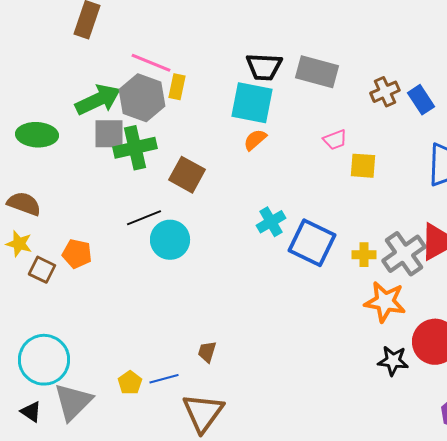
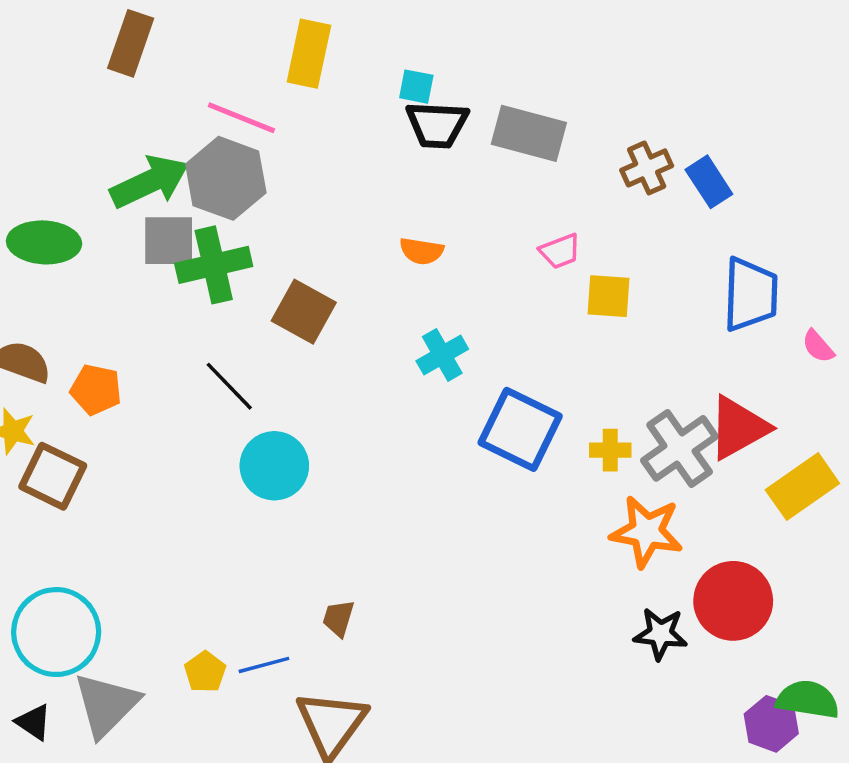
yellow rectangle: (177, 87) -> (309, 54), moved, size x1.5
cyan square: (252, 103) -> (416, 87), moved, size x0.5
orange semicircle: (255, 140) -> (422, 251), turned -130
black line: (144, 218) -> (229, 386), turned 68
cyan cross: (271, 222) -> (442, 355), moved
cyan circle: (170, 240) -> (274, 466), moved
orange pentagon: (77, 254) -> (96, 390), moved
brown square: (42, 270) -> (53, 476), size x1.4

